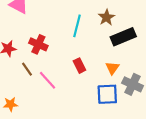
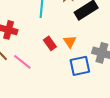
orange triangle: (112, 68) -> (70, 42), moved

